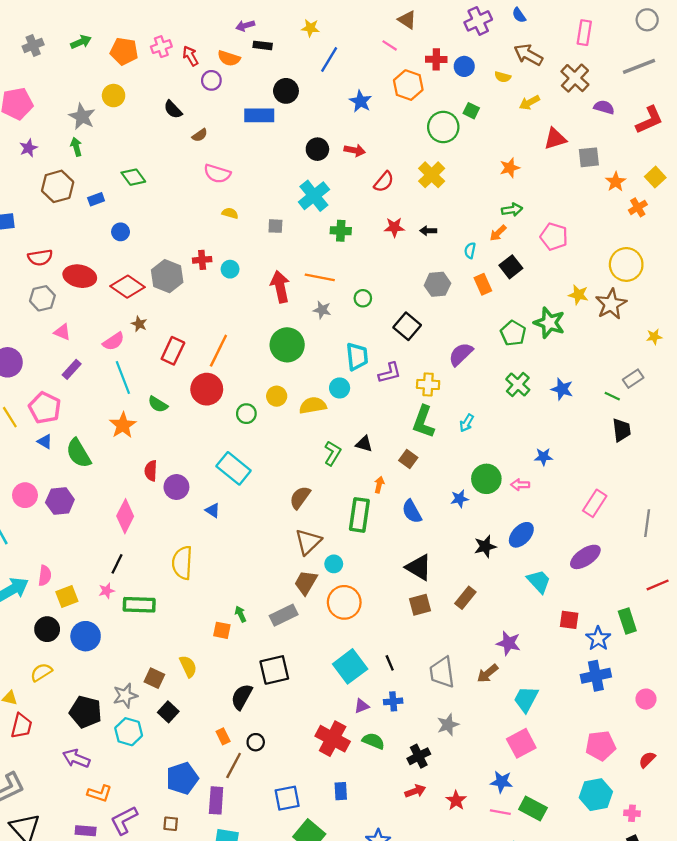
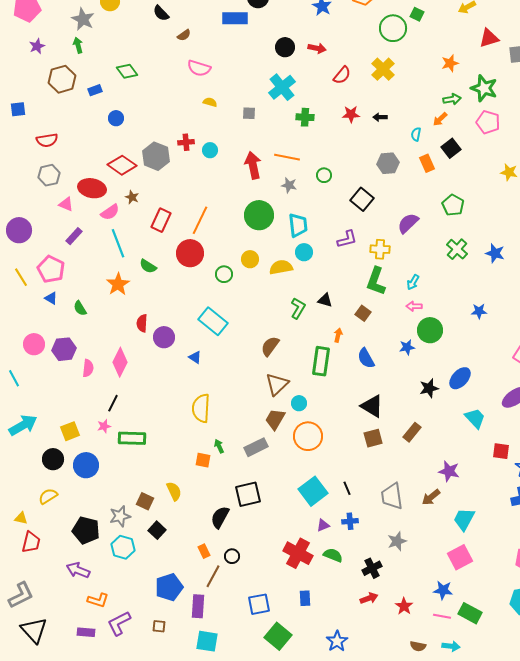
red ellipse: (80, 276) -> (92, 188), moved
green star: (549, 323) -> (484, 88), moved
cyan trapezoid: (357, 357) -> (298, 225), moved
green semicircle: (79, 453) -> (80, 308), size x0.6
pink arrow: (520, 485) -> (414, 306), moved
yellow semicircle: (182, 563) -> (201, 408), moved
pink semicircle: (45, 576) -> (88, 368), moved

